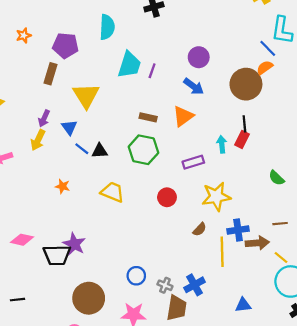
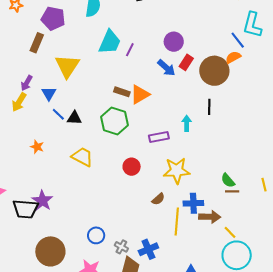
orange triangle: (183, 116) -> (140, 94), moved
red rectangle: (242, 140) -> (186, 62), moved
green semicircle: (276, 178) -> (228, 180), moved
brown line: (280, 224) -> (232, 191), moved

